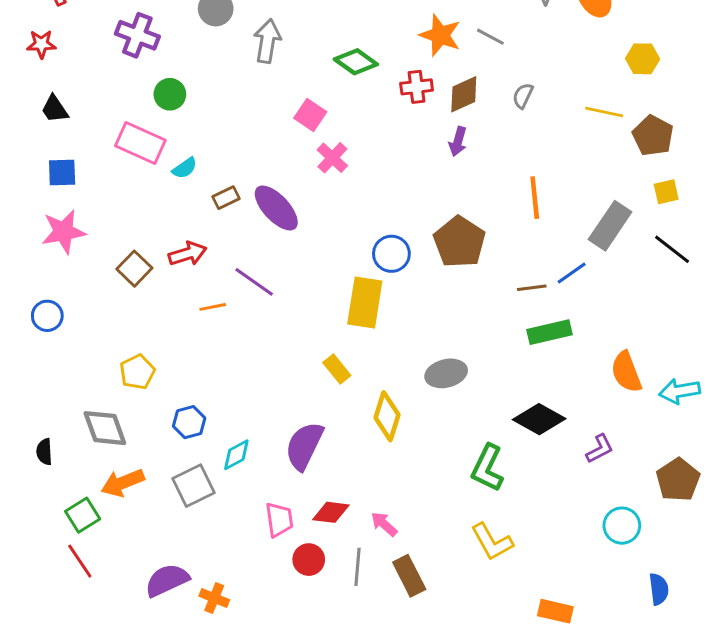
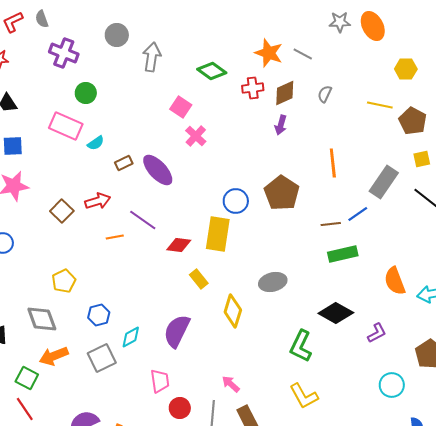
red diamond: (331, 512) -> (179, 245), moved
green square: (83, 515) -> (27, 378), turned -30

